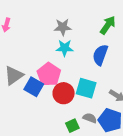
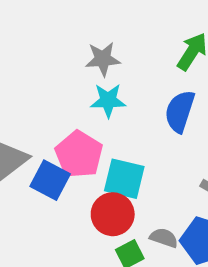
cyan square: (86, 88) -> (124, 179), moved
red circle: (64, 93) -> (113, 214), moved

